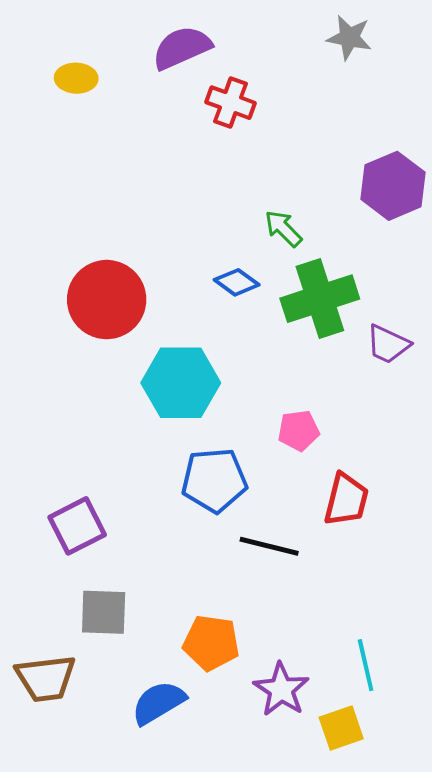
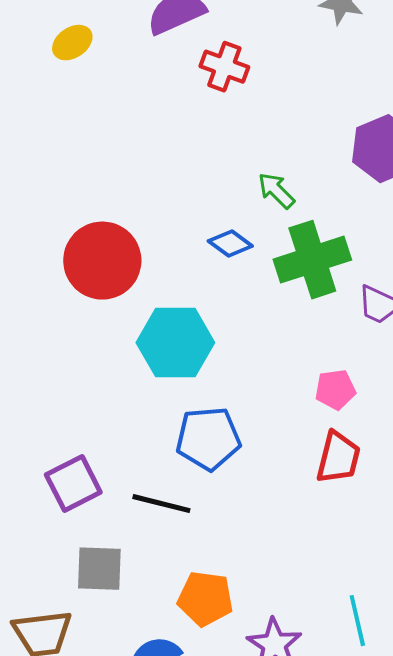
yellow ellipse: (76, 78) -> (72, 43), turned -36
pink pentagon: (299, 431) -> (335, 390), moved
black line: (269, 546) -> (161, 504), moved

